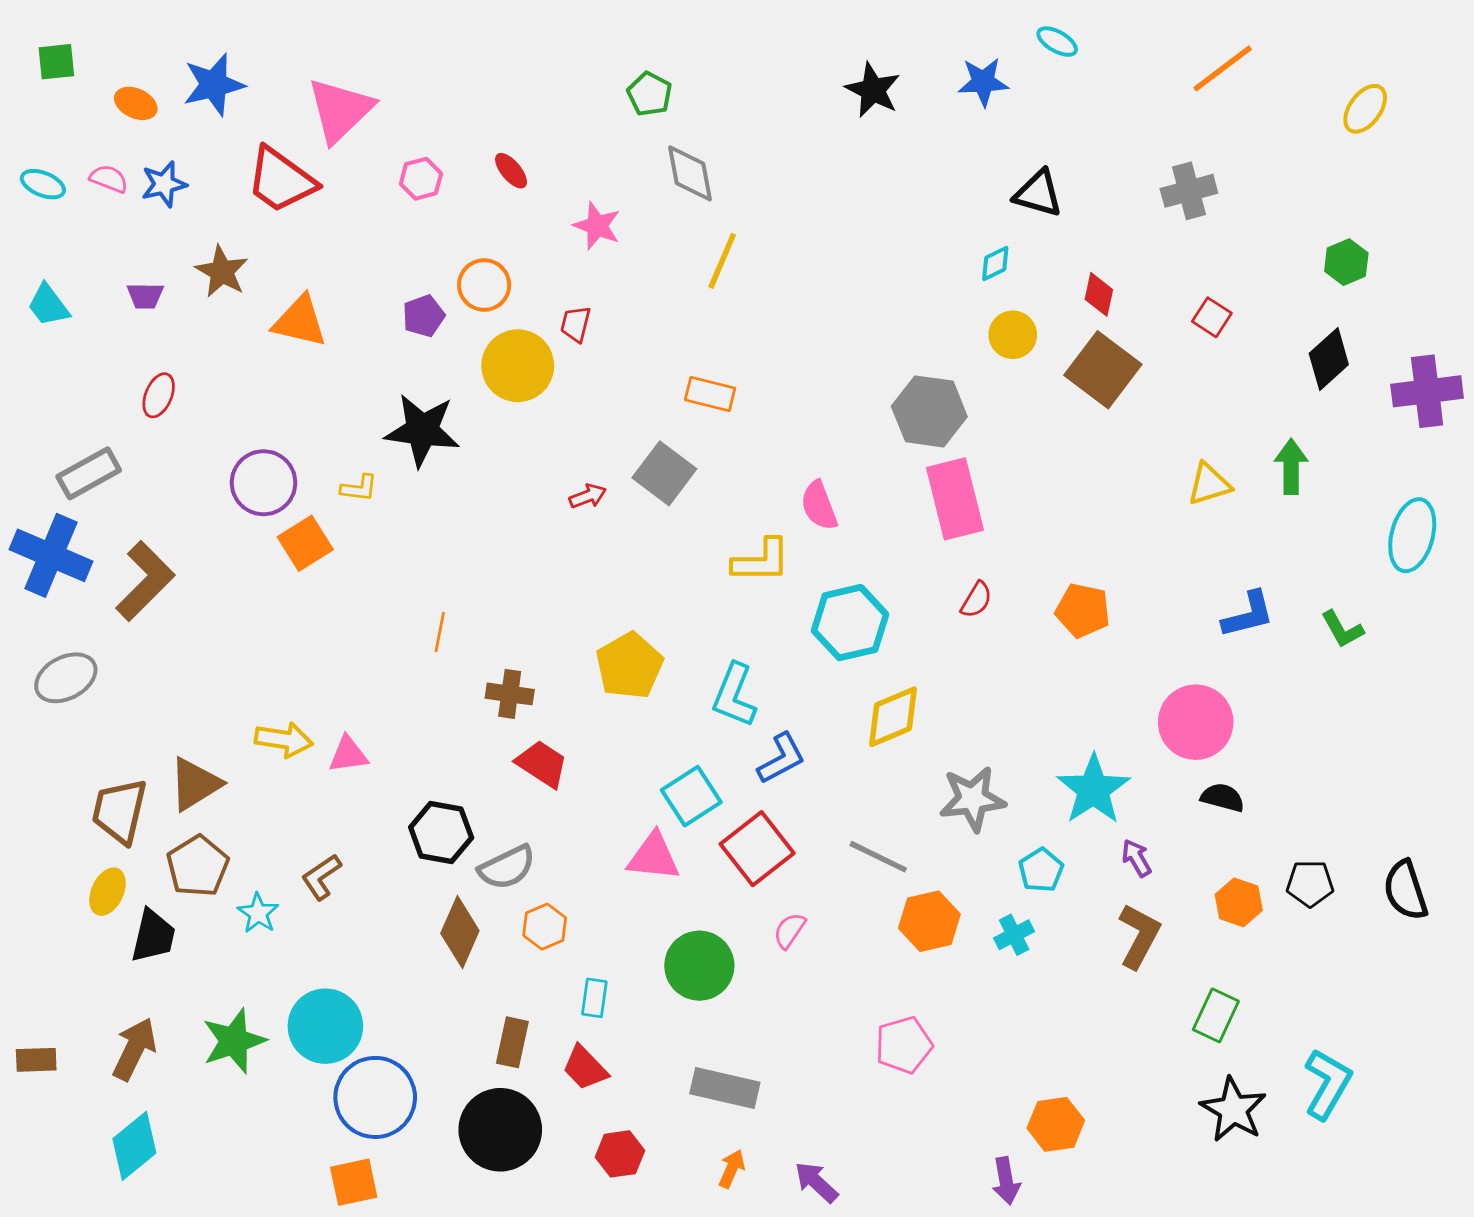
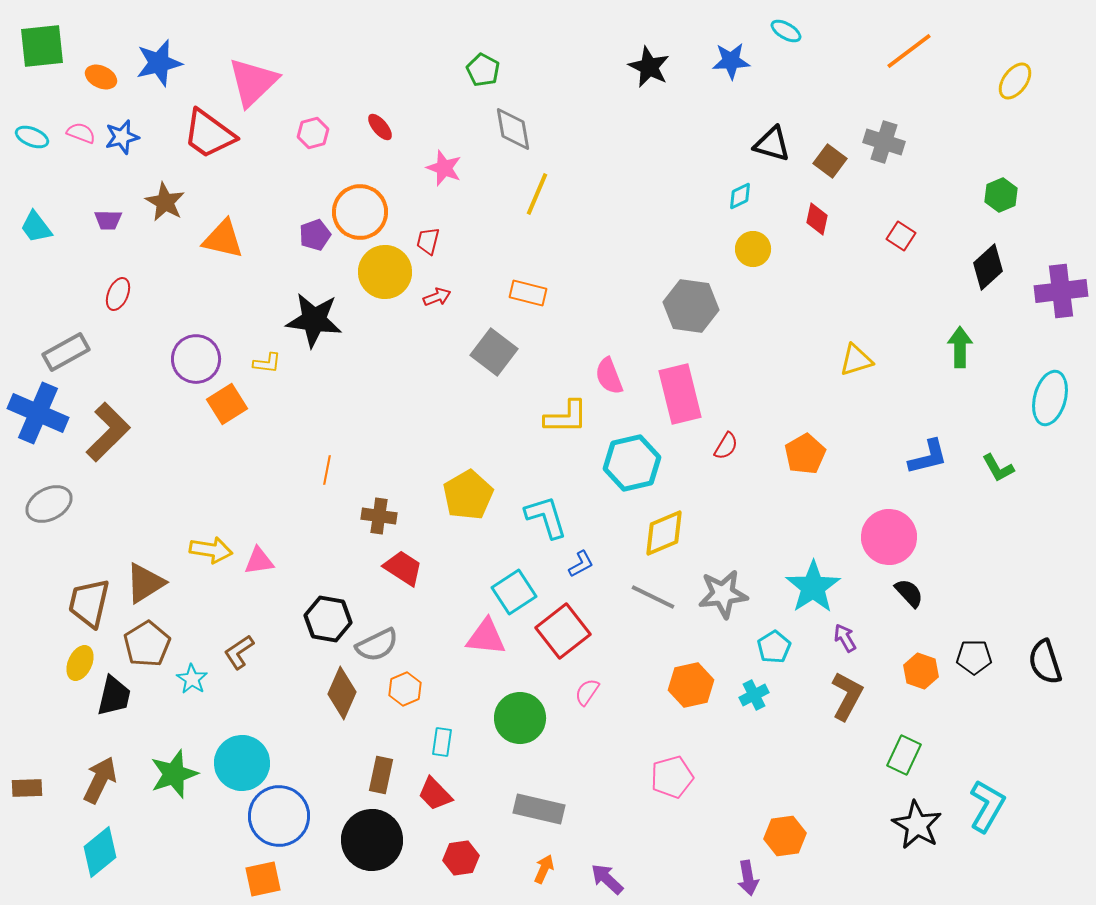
green square: (56, 62) -> (42, 46), size x1.6
gray cross: (1189, 191) -> (884, 142), turned 33
orange circle: (484, 285) -> (360, 212), size x1.4
brown square: (1103, 370) -> (830, 161), moved, size x0.6
yellow triangle: (1209, 484) -> (856, 360), moved
red arrow: (588, 496) -> (437, 297), moved
pink rectangle: (955, 499) -> (680, 394), moved
orange pentagon: (1083, 611) -> (805, 454), turned 30
cyan L-shape: (734, 695) -> (546, 517), turned 141
blue L-shape: (781, 758) -> (581, 564), size x0.7
black semicircle: (1223, 797) -> (909, 593), turned 32
gray line: (878, 857) -> (653, 597), moved

